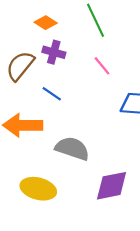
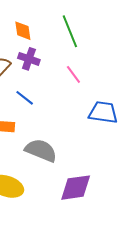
orange diamond: (46, 23) -> (23, 31), turned 45

